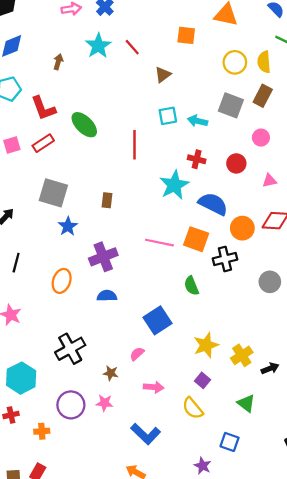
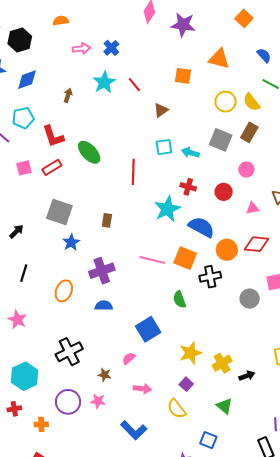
yellow semicircle: (264, 62) -> (252, 102), turned -36

